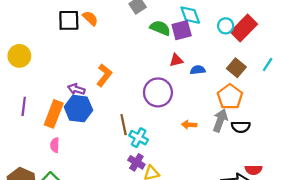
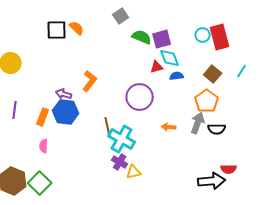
cyan diamond: (190, 15) -> (170, 58), moved
red rectangle: (244, 28) -> (220, 37), turned -60
orange rectangle: (54, 114) -> (43, 117), size x0.7
cyan cross: (139, 138) -> (122, 139), size x1.5

